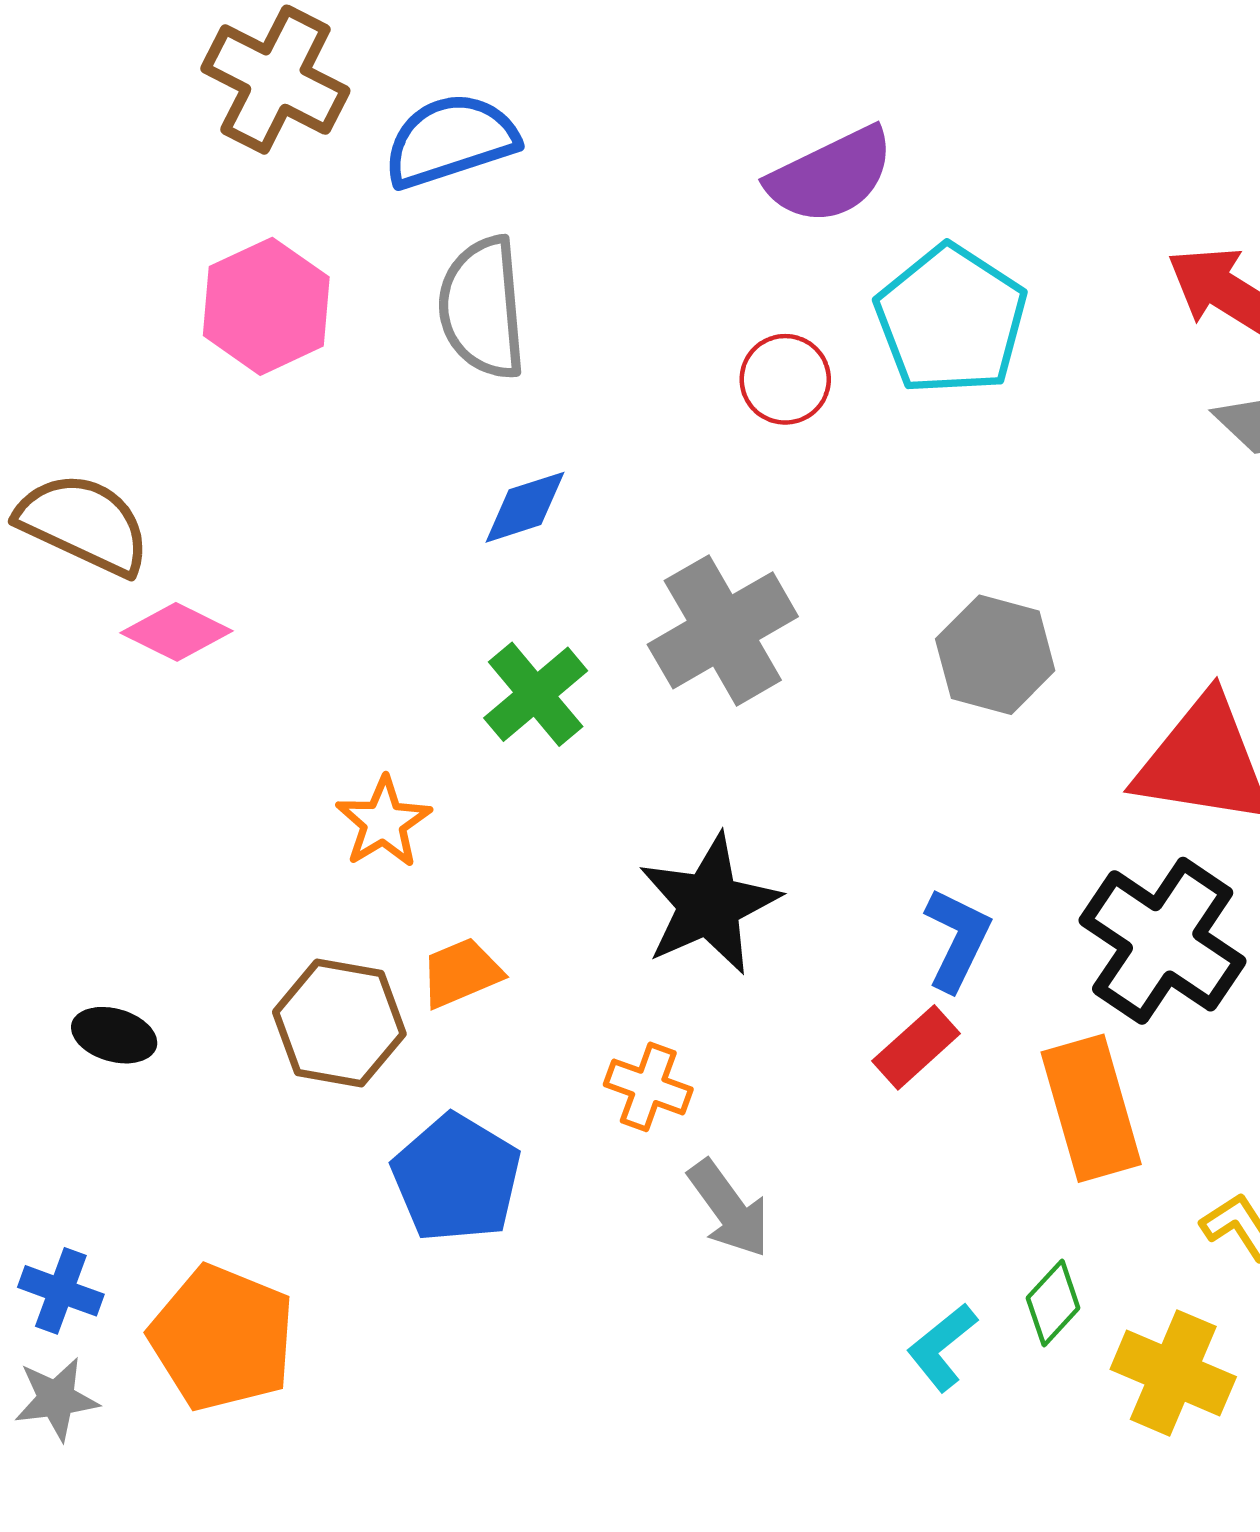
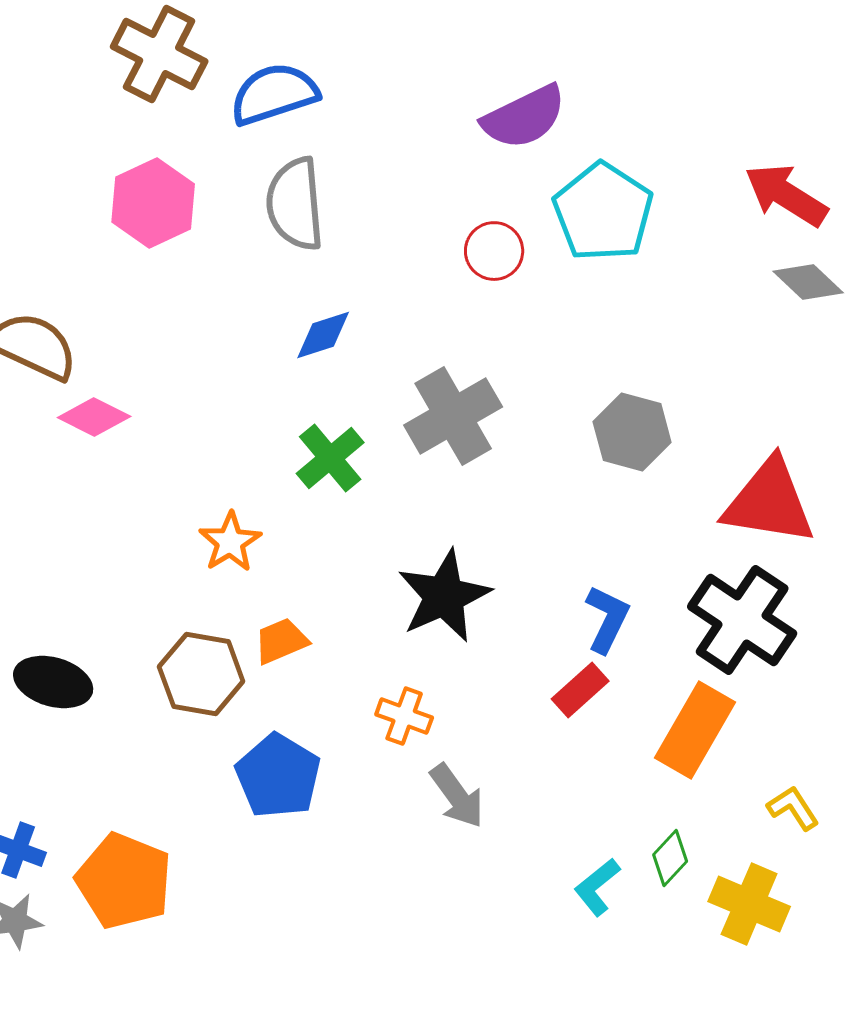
black ellipse: (114, 1035) -> (53, 682), size x1.4
orange rectangle: (1091, 1108) -> (695, 730), turned 46

